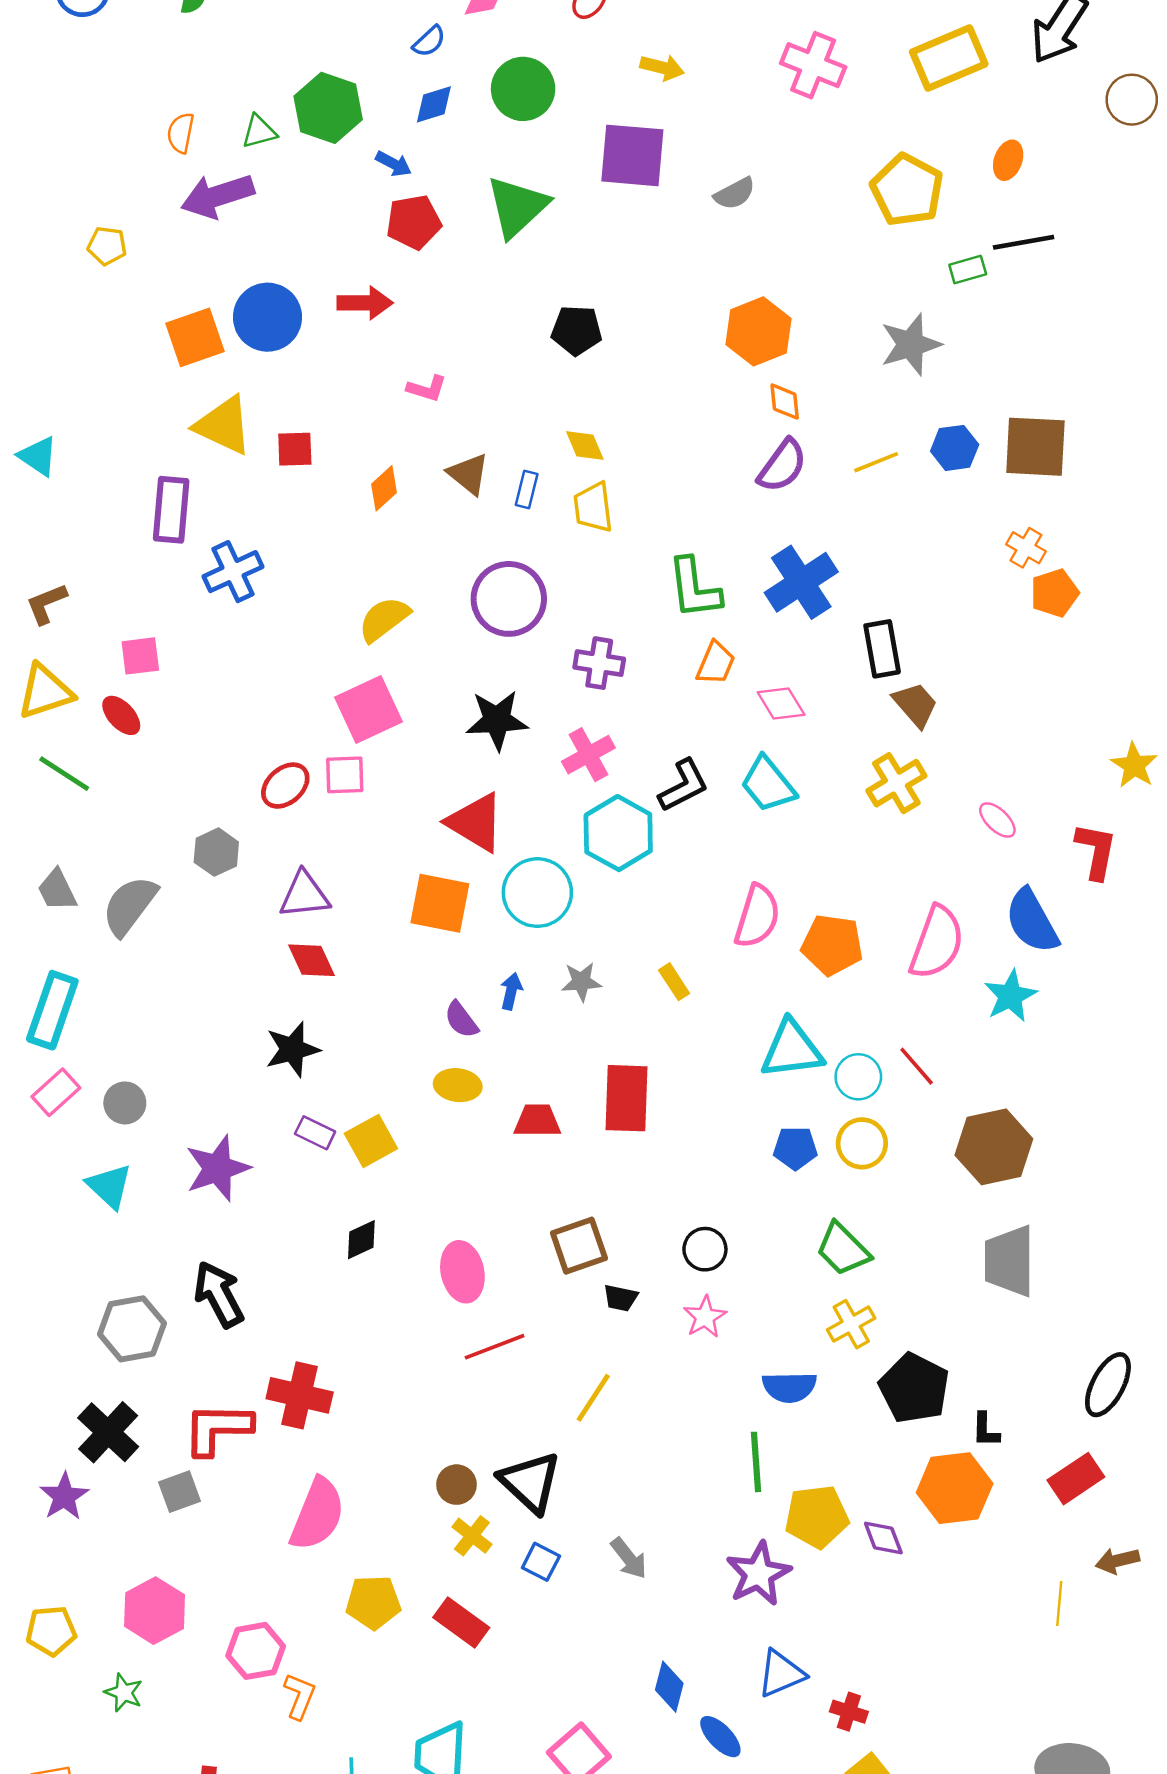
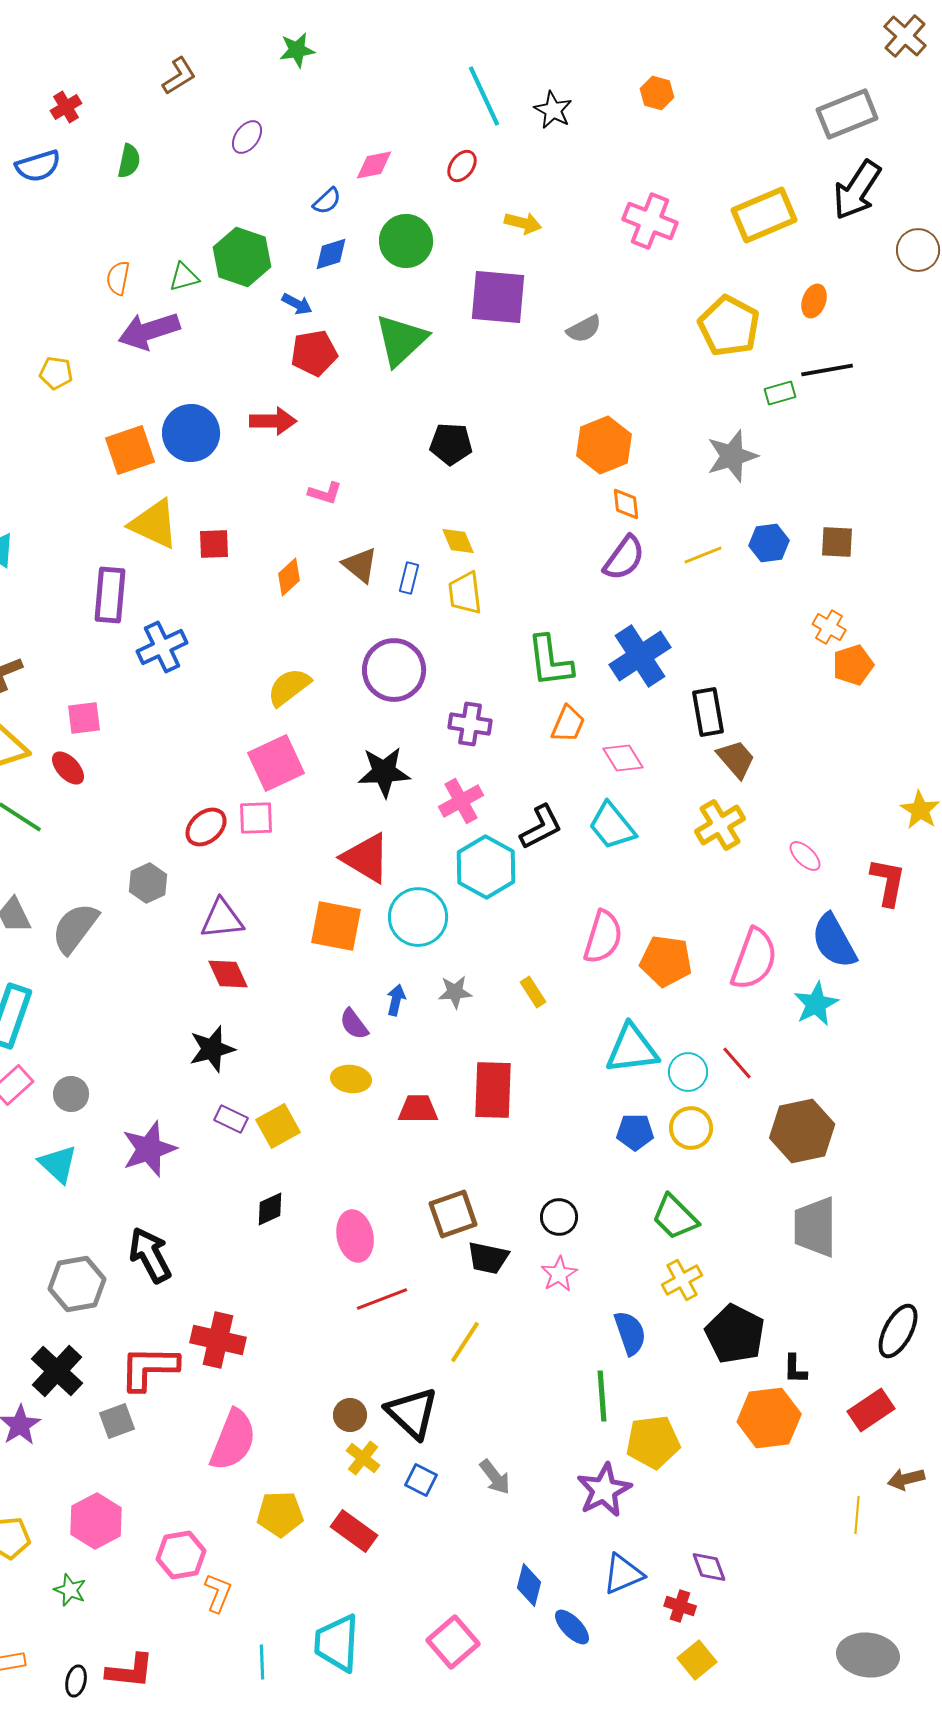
brown square: (1035, 447) -> (837, 542), size x0.6
black trapezoid: (621, 1298) -> (488, 1258), size x1.4
blue semicircle: (789, 1387) -> (630, 1333), turned -108
purple diamond: (883, 1538) -> (709, 1567), moved

